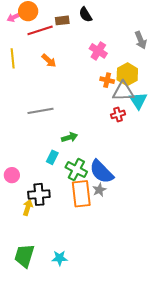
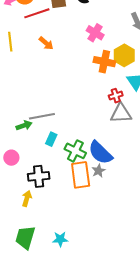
orange cross: (107, 80) -> (104, 62), size x1.5
gray triangle: (123, 91) -> (121, 113), moved
gray line: (40, 111) -> (42, 116), moved
green arrow: (70, 137) -> (24, 125), moved
yellow arrow: (28, 207) -> (27, 198), moved

